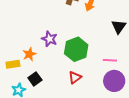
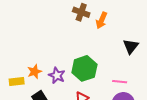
purple star: (49, 39) -> (57, 75), moved

